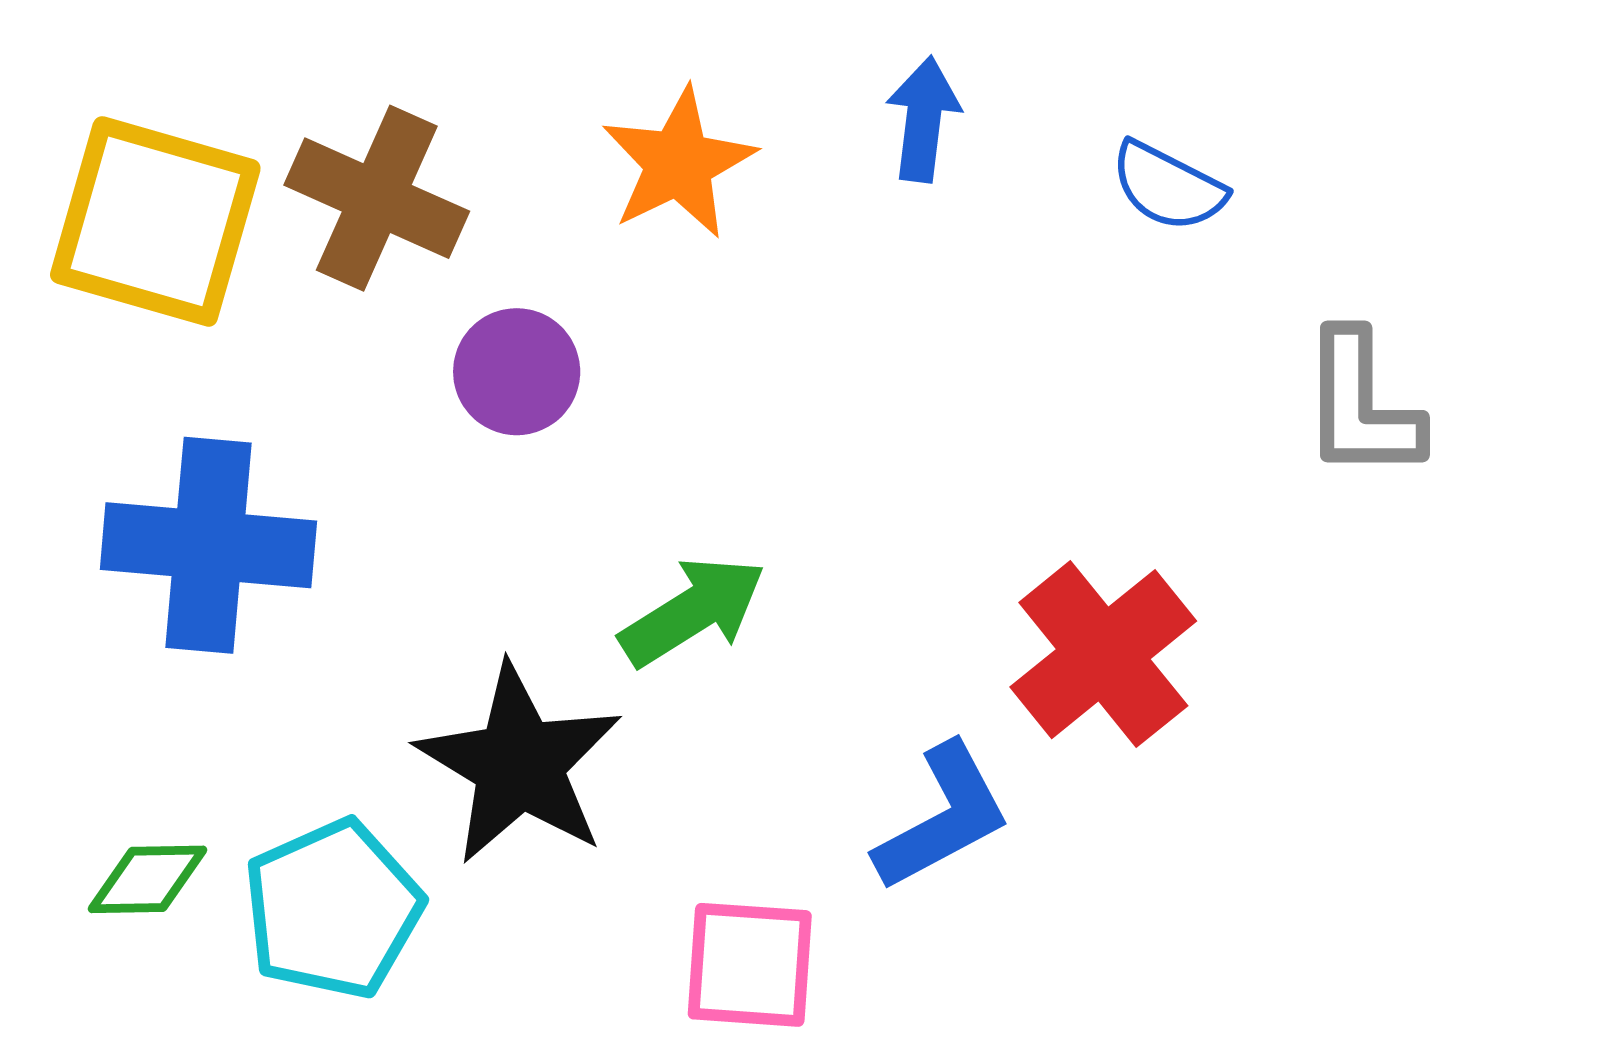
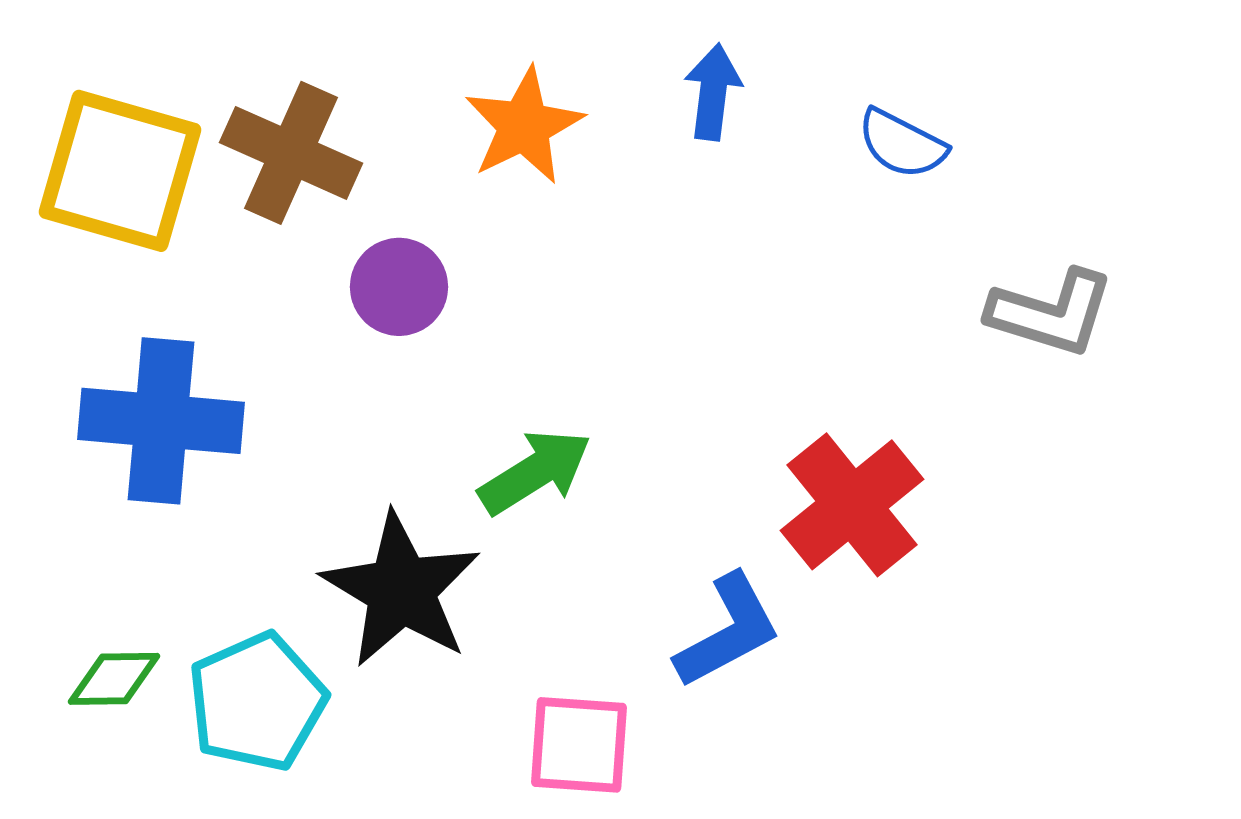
gray L-shape: (1361, 405) -> (1051, 313), turned -73

